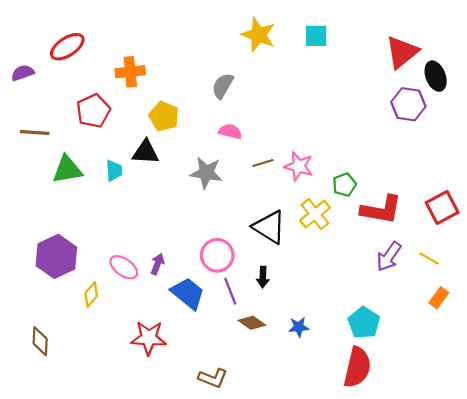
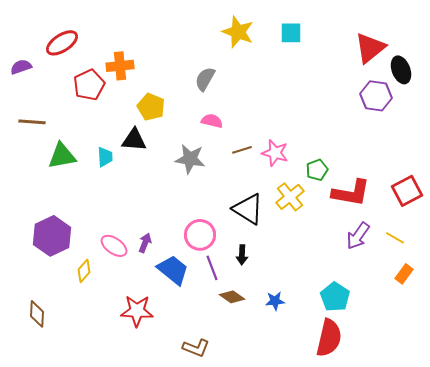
red pentagon: (93, 111) -> (89, 85), moved

